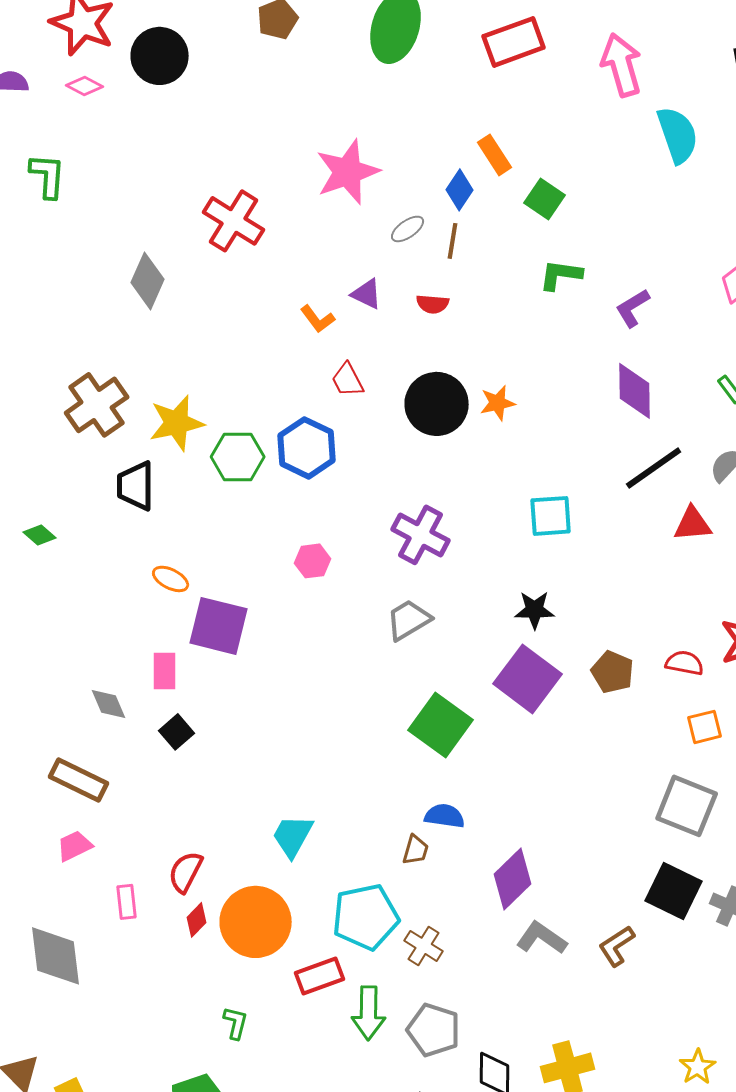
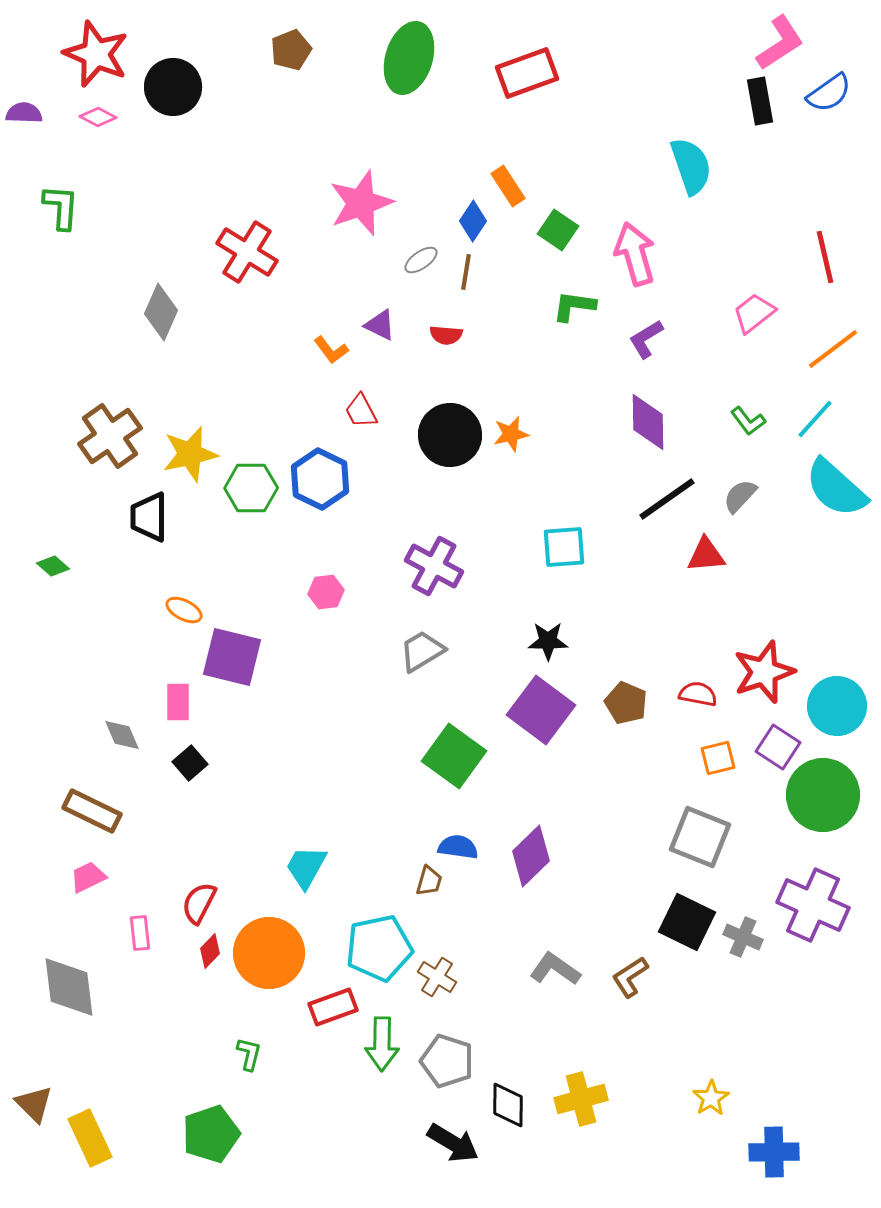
pink arrow: (622, 65) -> (635, 254), moved
purple diamond: (513, 879) -> (531, 856), moved

